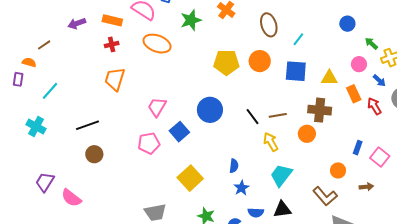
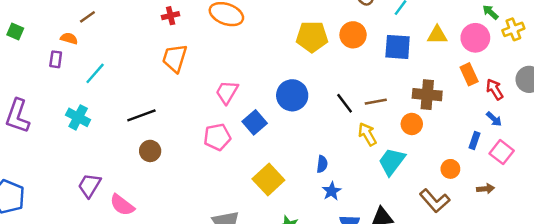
pink circle: (359, 64) -> (475, 38), size x1.5
yellow triangle: (329, 78) -> (437, 35), moved
blue arrow: (379, 81) -> (494, 119), moved
cyan trapezoid: (281, 175) -> (392, 162), moved

